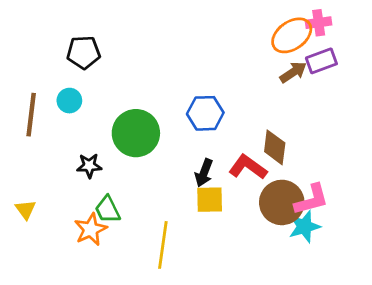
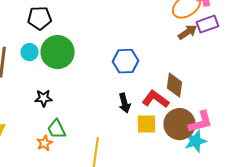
green circle: (136, 133) -> (58, 52), moved
black arrow: (204, 173) -> (124, 103), turned -36
yellow square: (210, 200) -> (146, 124), moved
orange star: (91, 229) -> (44, 143), size x0.7

